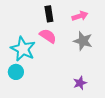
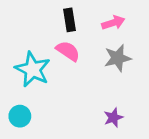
gray star: (83, 41) -> (118, 58), turned -30
cyan circle: (16, 72) -> (20, 116), moved

